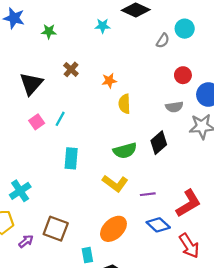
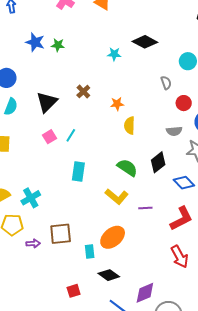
green star: (49, 31) -> (58, 45), moved
gray semicircle: (163, 41) -> (166, 83), moved, turned -56
green semicircle: (125, 151) -> (127, 168), turned -135
blue diamond: (158, 225) -> (184, 183), moved
brown square: (56, 229) -> (61, 234), turned -30
purple arrow: (26, 241) -> (33, 243), turned 32
cyan rectangle: (87, 255) -> (90, 252), moved

